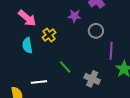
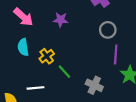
purple star: (74, 16) -> (61, 20), moved
gray circle: (96, 31) -> (108, 30), moved
yellow cross: (49, 35) -> (47, 56), moved

